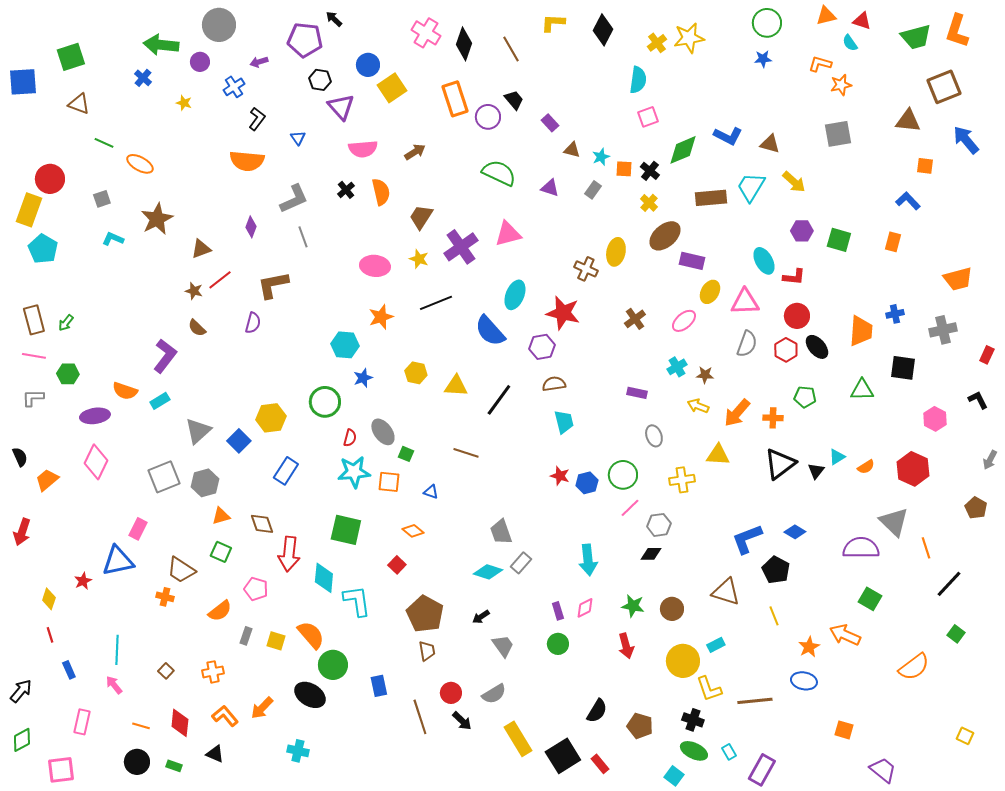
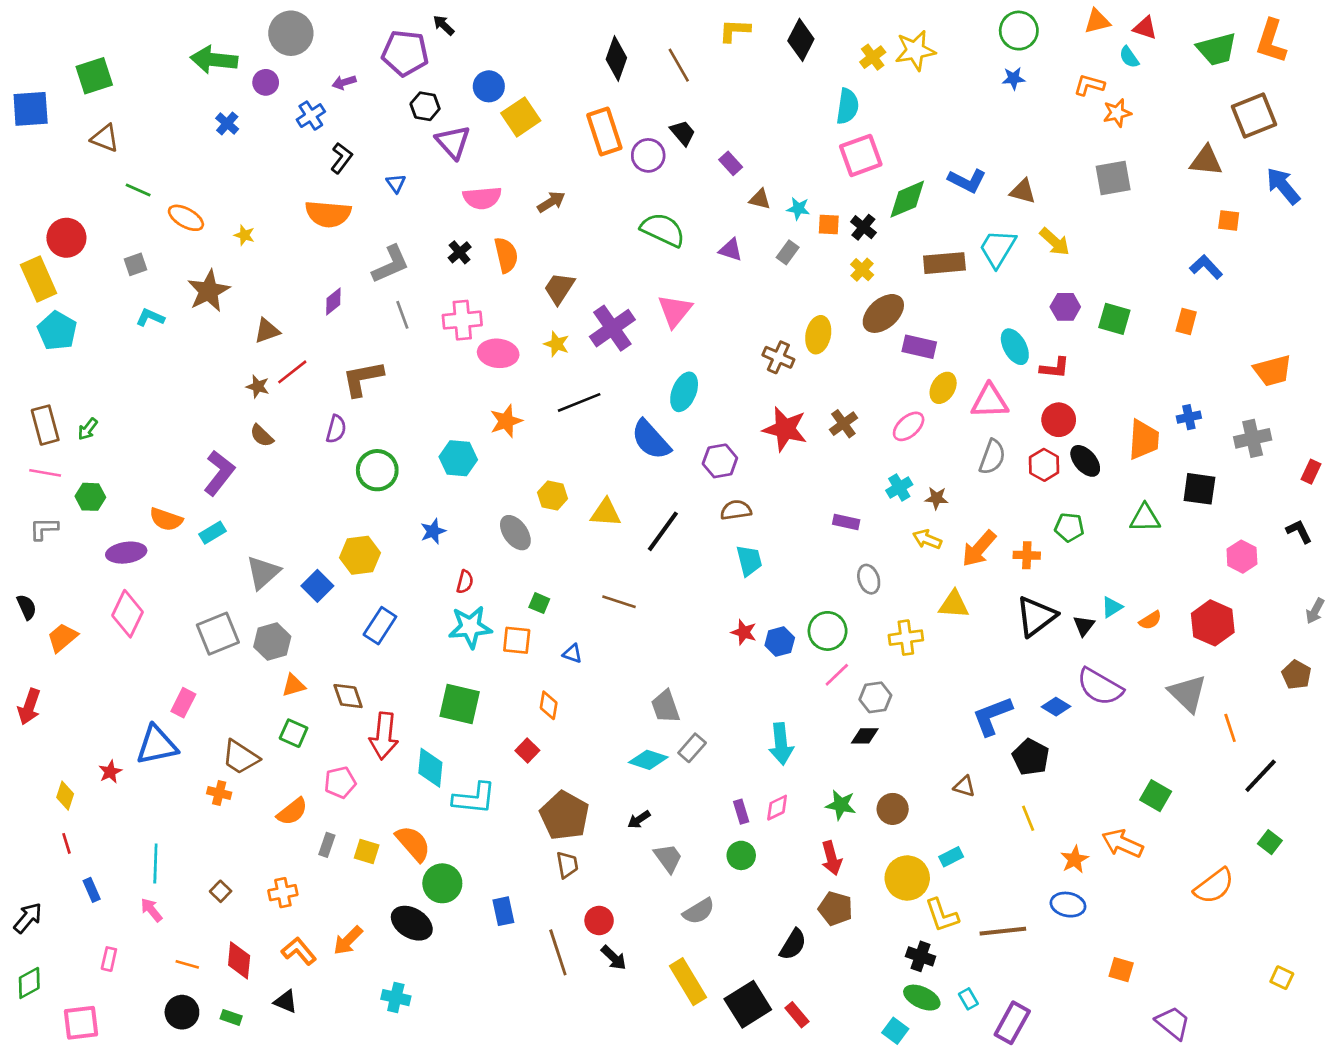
pink cross: (426, 33) -> (462, 320), moved, turned -36
blue cross: (143, 78) -> (227, 124), moved
yellow star: (184, 103) -> (244, 235), moved
pink square: (648, 117) -> (861, 155), size x1.5
cyan star: (601, 157) -> (798, 209), turned 30
yellow rectangle: (29, 210) -> (39, 279), turned -44
purple diamond: (251, 227) -> (333, 302), turned 30
pink triangle: (508, 234) -> (675, 311), turned -36
red star: (563, 313) -> (785, 429), moved
blue star: (363, 378) -> (433, 531), moved
green circle: (325, 402) -> (377, 470), moved
gray ellipse: (383, 432) -> (515, 533), moved
orange diamond: (413, 531) -> (549, 705), turned 60
purple semicircle: (861, 548) -> (1100, 687), moved, turned -150
pink pentagon: (256, 589) -> (340, 782), turned -30
brown triangle: (726, 592) -> (964, 786), size x0.6
cyan L-shape: (357, 601) -> (474, 798), turned 104
gray semicircle: (494, 694) -> (699, 911), moved
pink rectangle: (82, 722) -> (109, 959), size x0.7
brown pentagon: (640, 726) -> (836, 909), moved

